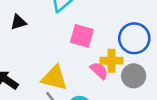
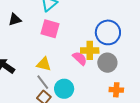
pink square: (82, 36) -> (50, 29), moved
yellow triangle: (54, 78) -> (44, 64), size x0.7

